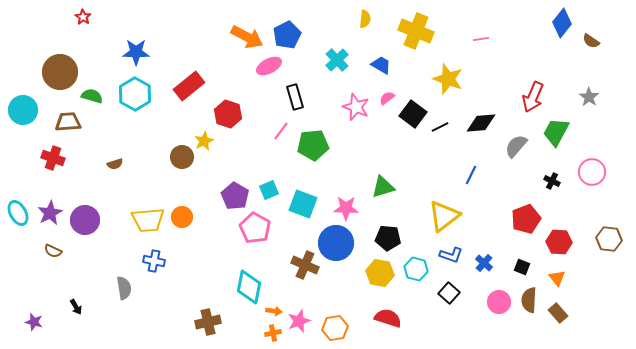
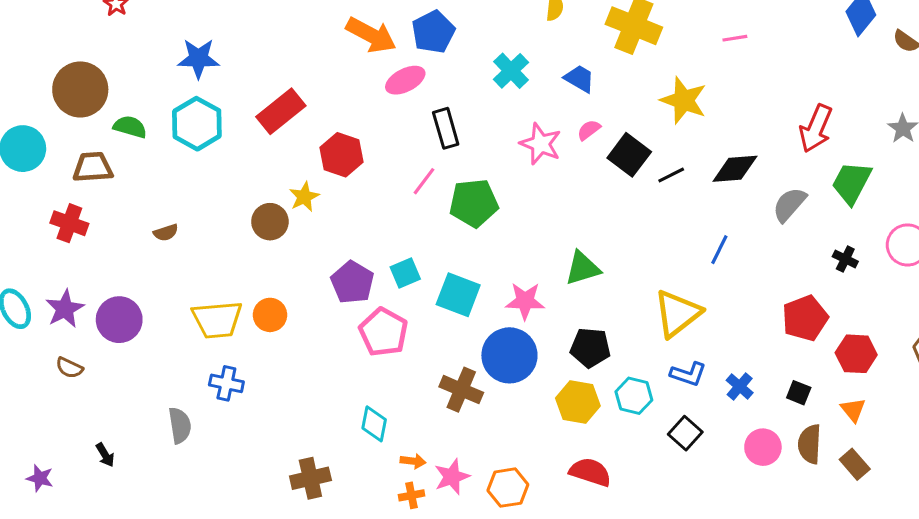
cyan diamond: (249, 287) -> (374, 424), size x0.7

